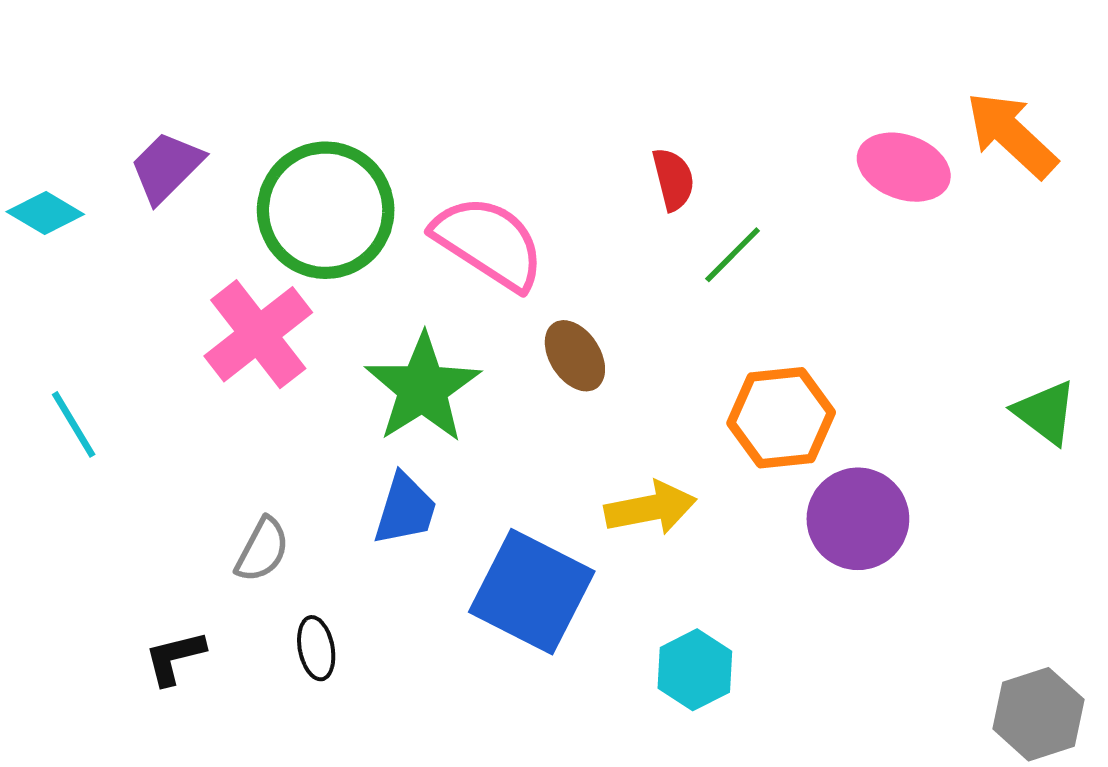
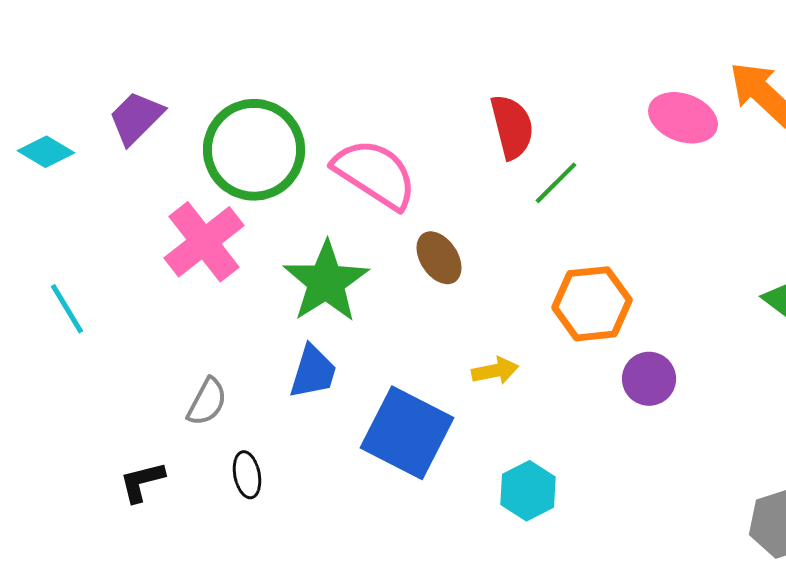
red semicircle: (673, 179) -> (512, 127), size x1.4
yellow arrow: (650, 508) -> (495, 371), size x0.7
purple circle: (858, 519) -> (649, 379), size x0.7

